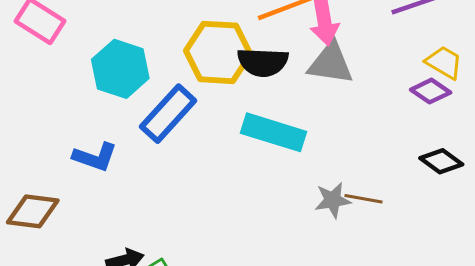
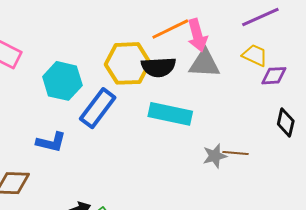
yellow trapezoid: (444, 62) -> (255, 55), moved
purple diamond: (431, 91) -> (274, 76), turned -32
black diamond: (441, 161) -> (286, 123), turned 72

